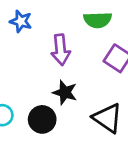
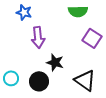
purple arrow: (61, 50) -> (38, 37), moved

